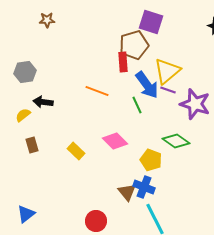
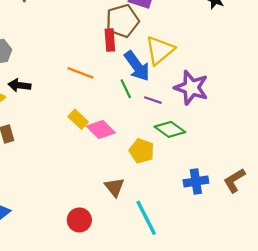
purple line: (168, 90) -> (153, 100), moved
yellow rectangle: (76, 151) -> (78, 119), moved
blue cross: (144, 187) -> (196, 181), moved, turned -30

